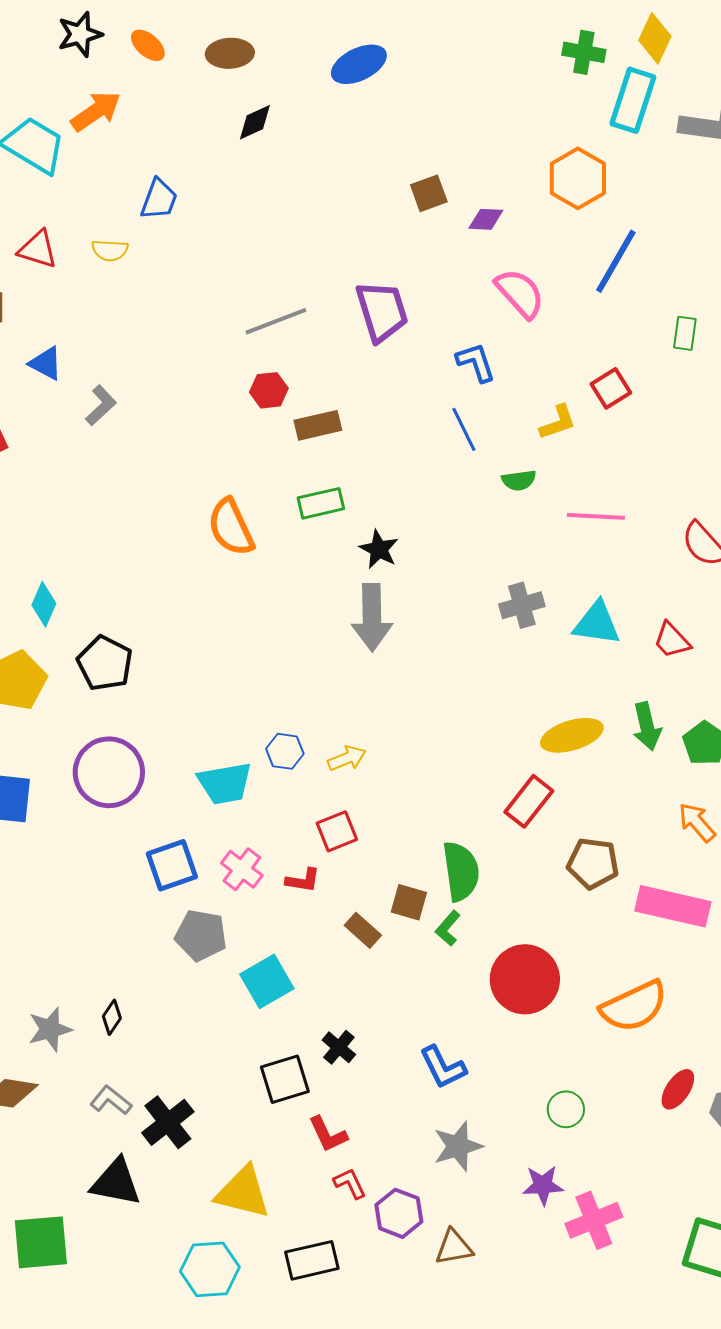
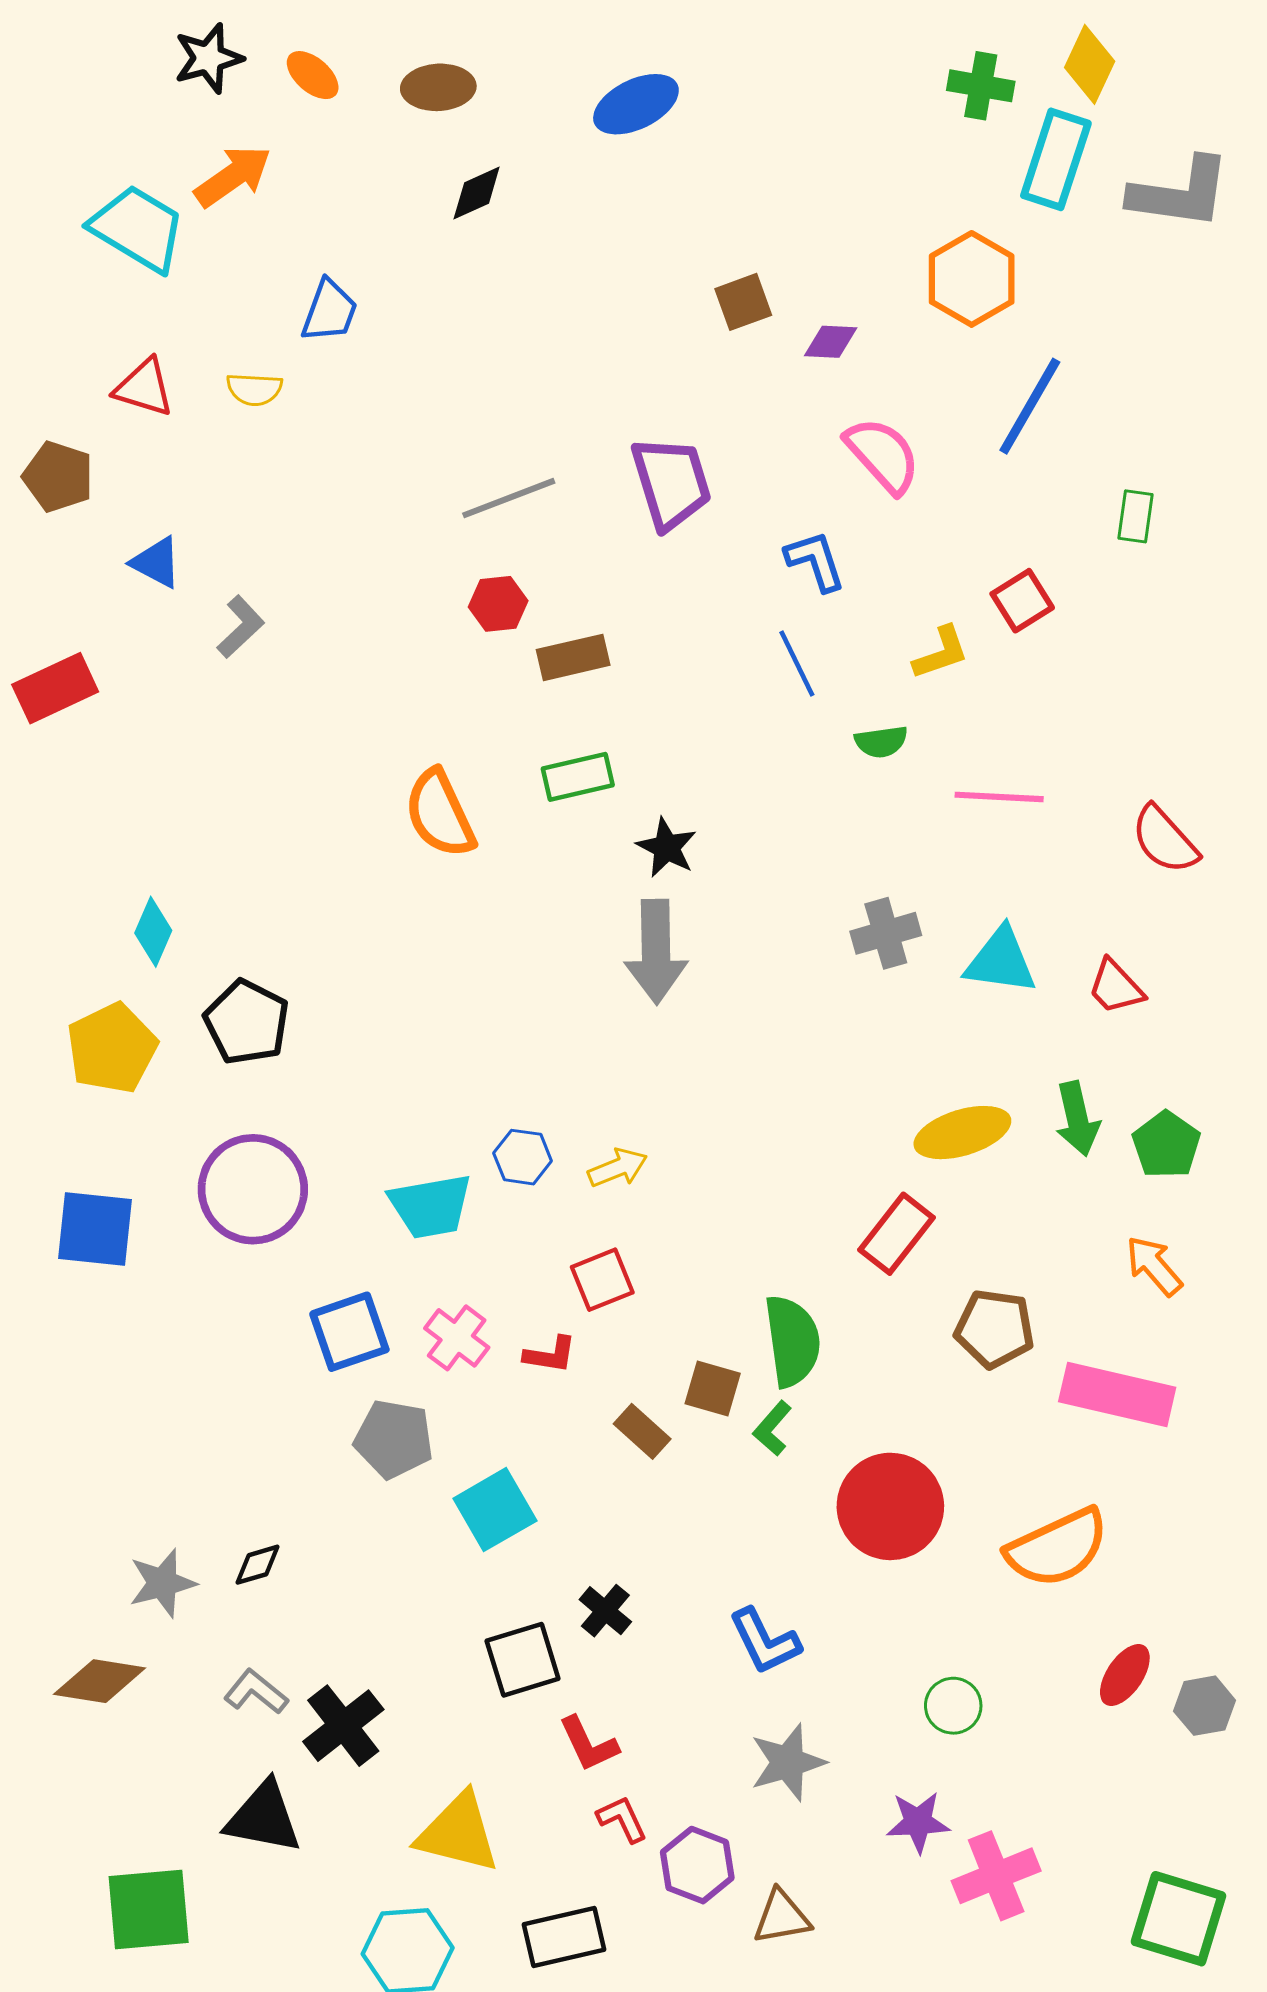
black diamond: (112, 1017) -> (257, 1565), turned 40

